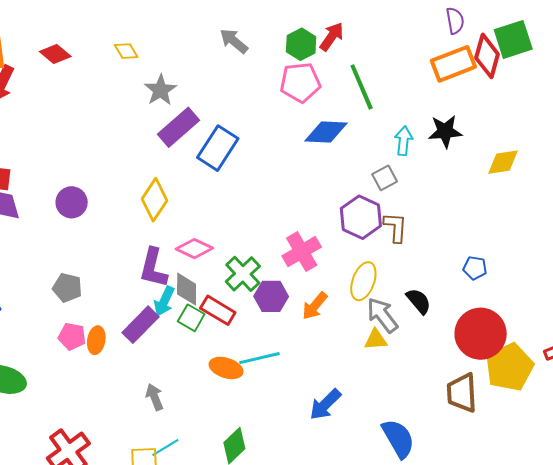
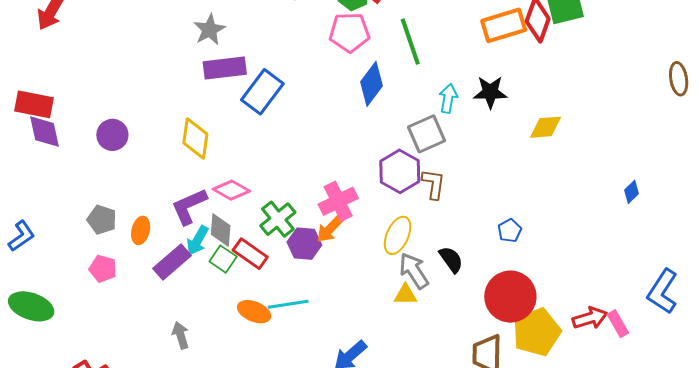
purple rectangle: (179, 127) -> (225, 68), turned 30
blue diamond: (326, 132) -> (371, 84), turned -60
gray square: (385, 178) -> (427, 134), size x1.5
yellow diamond: (155, 200) -> (195, 138), turned -30
purple L-shape: (153, 268) -> (189, 206), turned 48
blue pentagon: (475, 268) -> (510, 231), turned 30
orange arrow: (315, 306) -> (330, 229), moved
orange ellipse: (96, 340) -> (141, 230), moved

